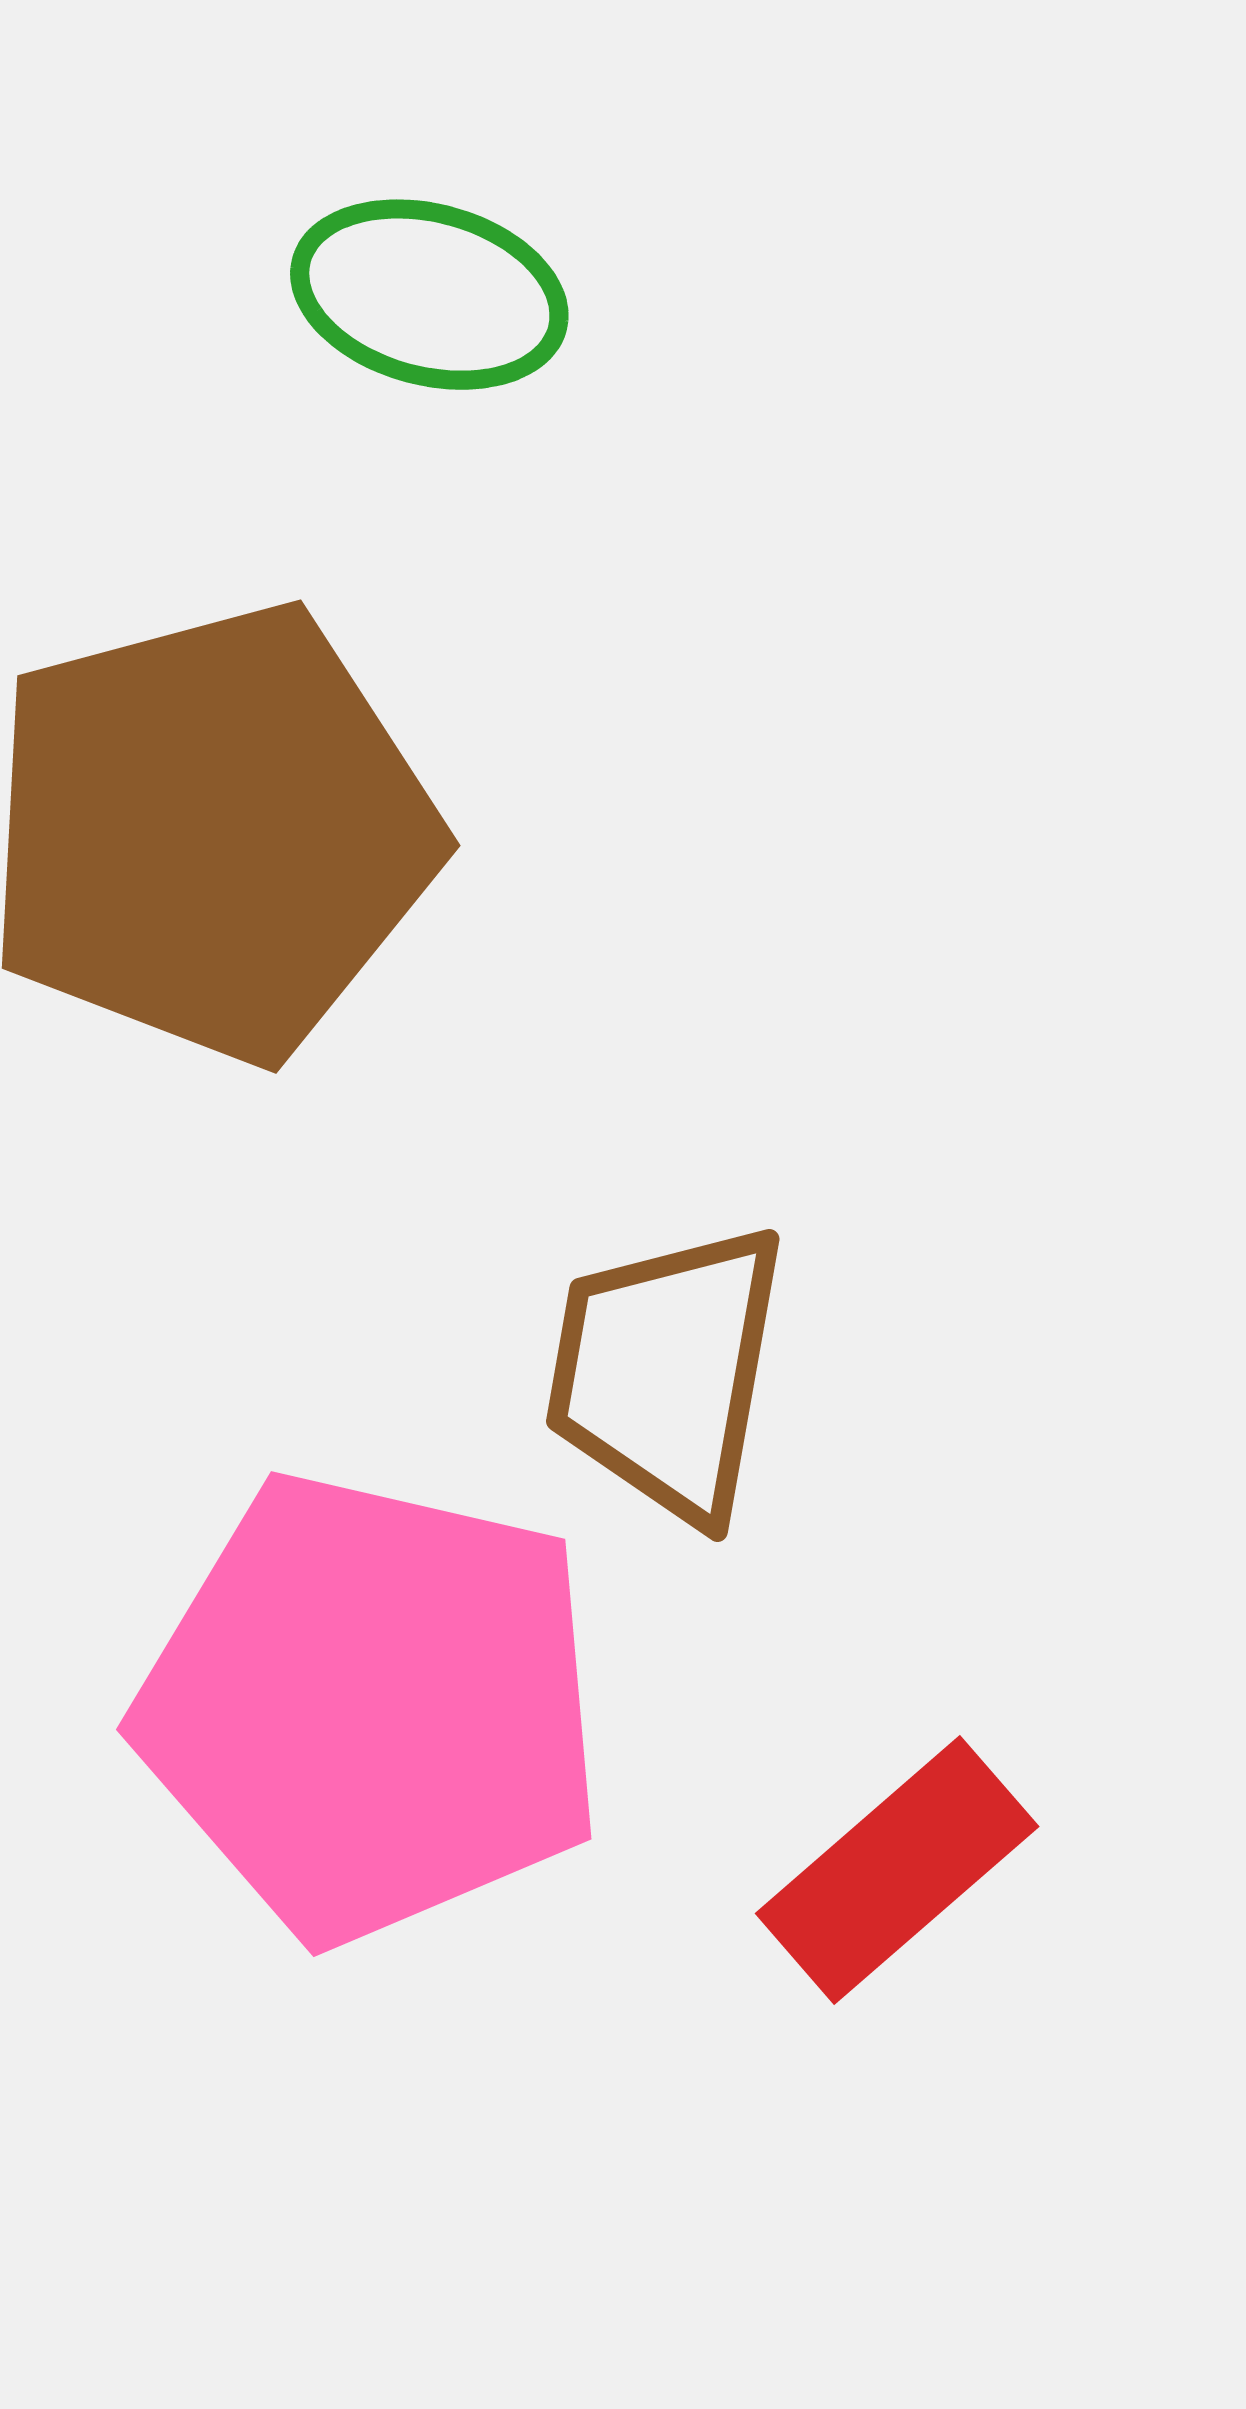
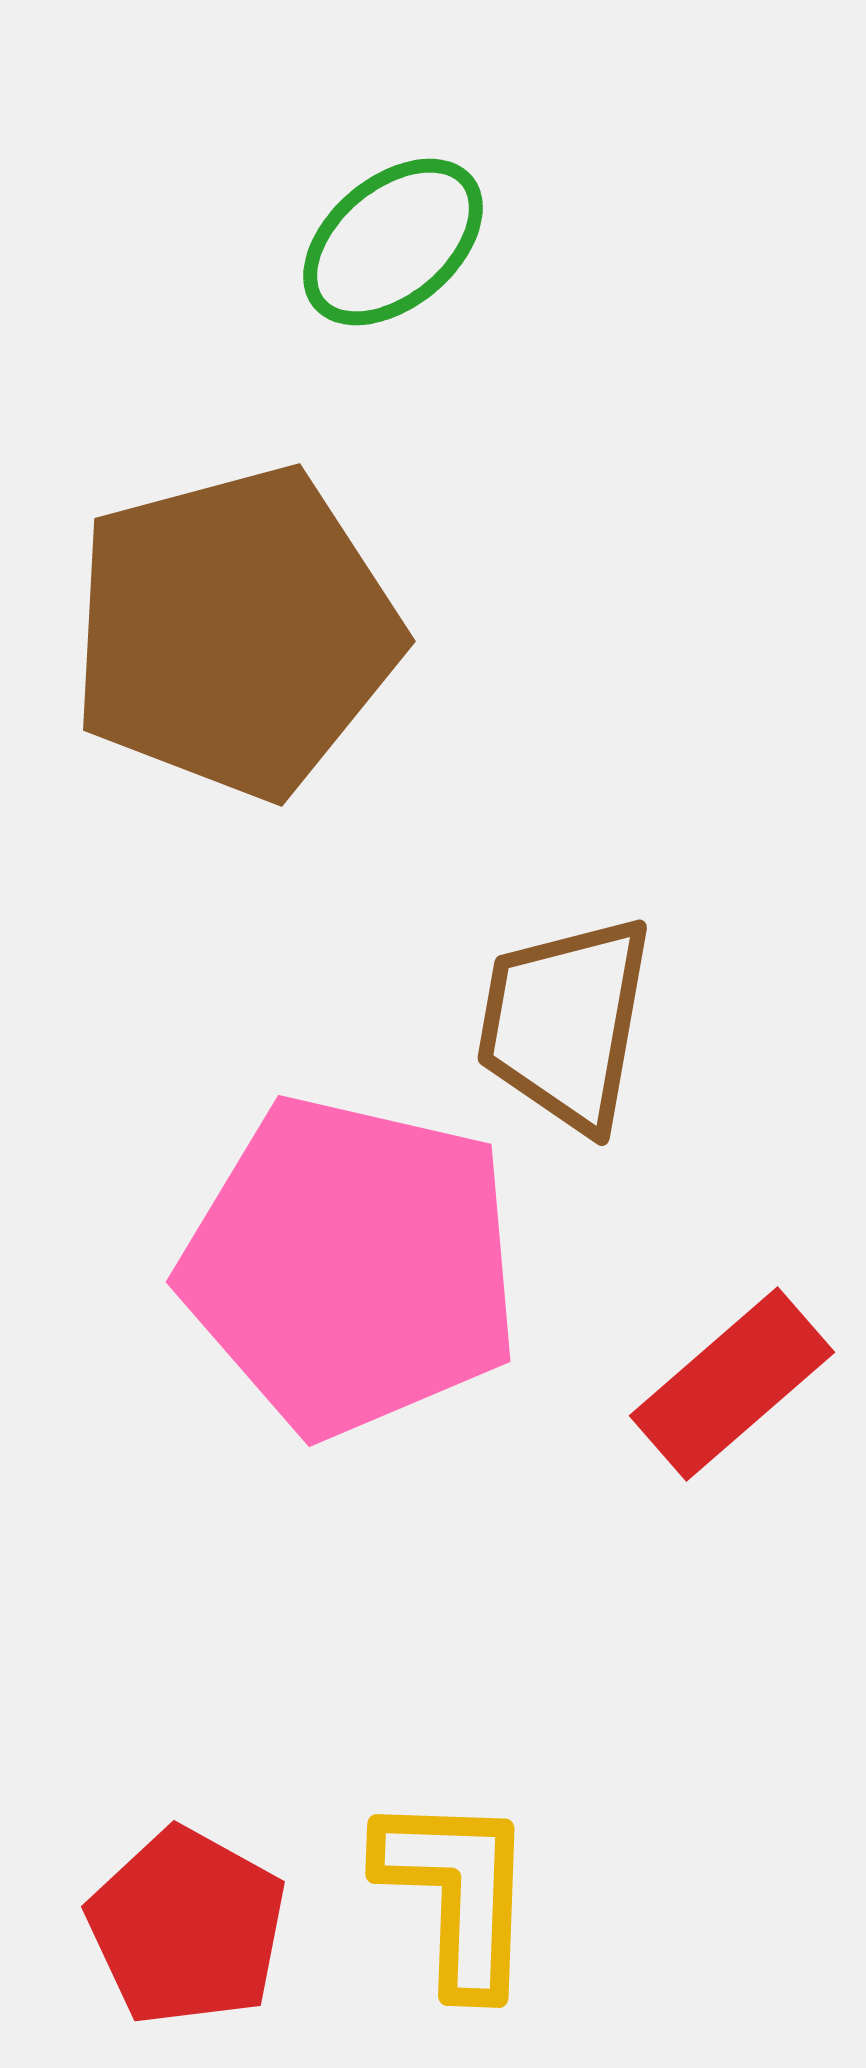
green ellipse: (429, 295) -> (393, 242), turned -55

